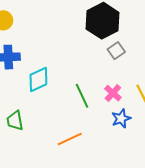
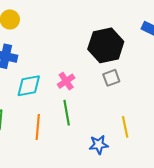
pink cross: (113, 93) -> (66, 81), moved
orange line: (70, 139) -> (38, 127), moved, turned -75

